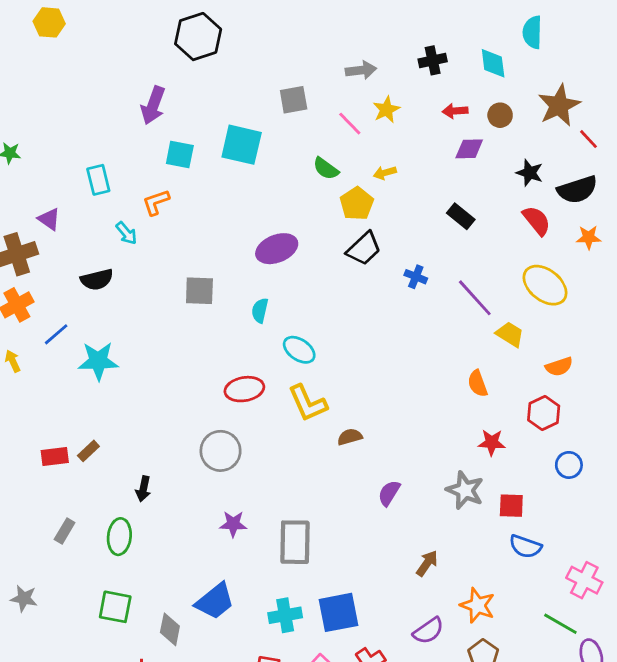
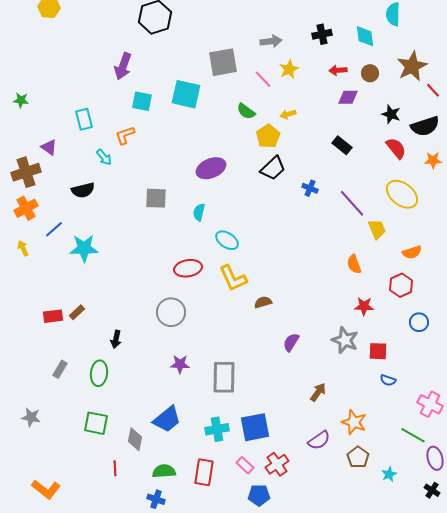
gray square: (294, 100) -> (223, 62), size x1.4
yellow trapezoid: (510, 334) -> (377, 229), turned 35
blue semicircle: (525, 546) -> (388, 380), size x0.7

